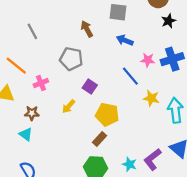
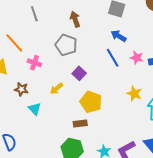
brown arrow: (87, 29) -> (75, 19), moved
blue line: (130, 76) -> (113, 58), moved
pink cross: (41, 83) -> (34, 63), turned 32
cyan triangle: (26, 134) -> (35, 109), moved
brown rectangle: (99, 139) -> (80, 124), turned 32

